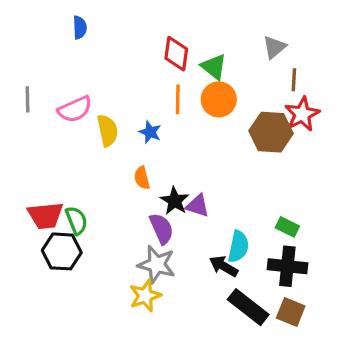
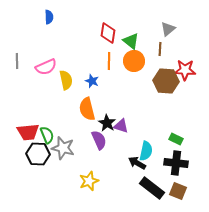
brown line: (294, 80) -> (160, 49), moved
red star: (302, 114) -> (185, 70), turned 30
orange semicircle: (142, 178) -> (87, 109), size x1.6
gray star: (157, 265) -> (63, 148), moved

